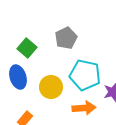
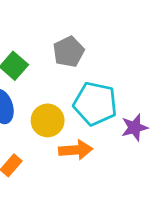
orange arrow: (84, 108) -> (76, 150), moved

